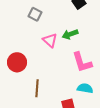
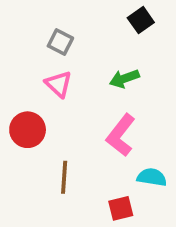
pink triangle: (50, 40) -> (59, 84), moved
pink L-shape: (82, 62) -> (121, 135), moved, turned 55

